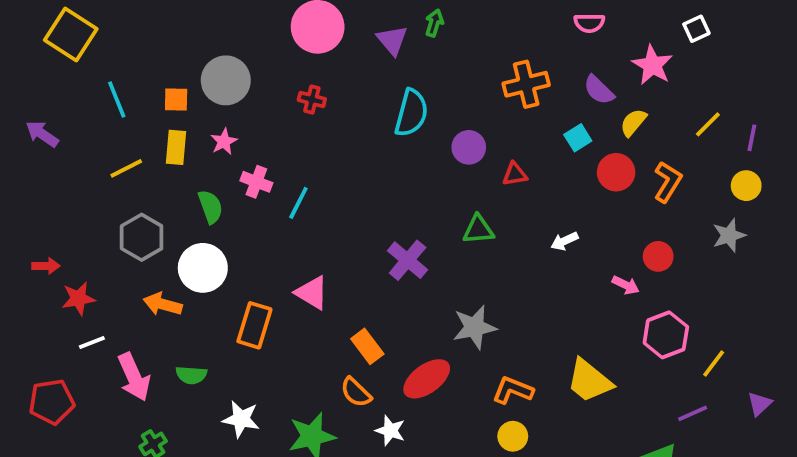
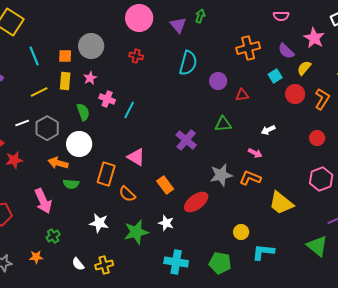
pink arrow: (626, 285) -> (255, 153), moved
white line: (92, 342) -> (22, 123), moved
green semicircle: (191, 375) -> (71, 184), moved
orange L-shape: (513, 390) -> (250, 178), moved
orange semicircle: (356, 392) -> (127, 194), moved
white star: (390, 431) -> (166, 223), moved

